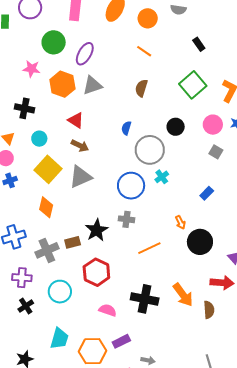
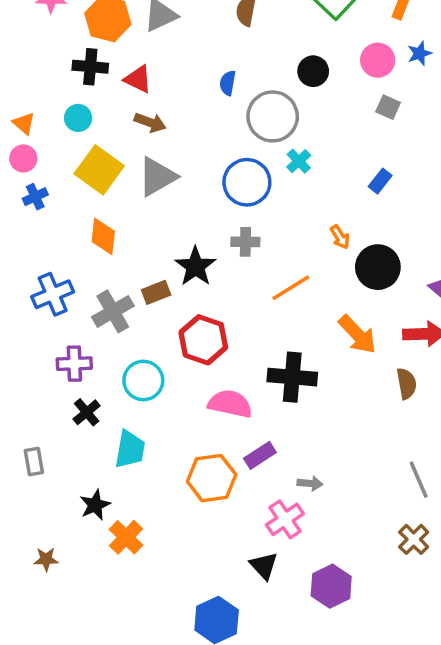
black cross: (25, 108) -> (90, 67), moved
orange arrow: (183, 295) -> (357, 334), moved
pink semicircle: (108, 310) -> (230, 404), size x1.4
cyan trapezoid: (59, 339) -> (130, 449), moved

